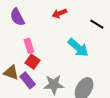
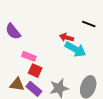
red arrow: (59, 13) -> (67, 37), moved, turned 48
pink rectangle: (29, 46) -> (29, 56), turned -40

